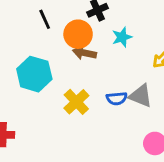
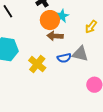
orange circle: (78, 34) -> (50, 20), moved
brown arrow: (84, 53) -> (55, 36), moved

